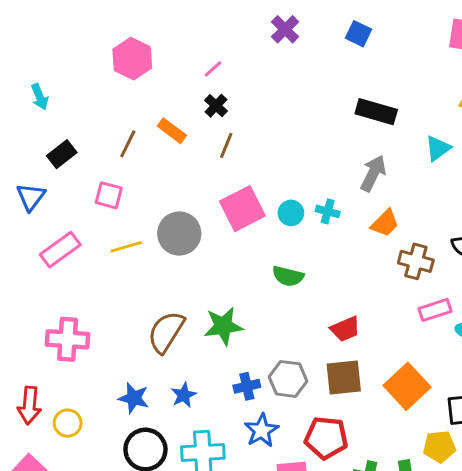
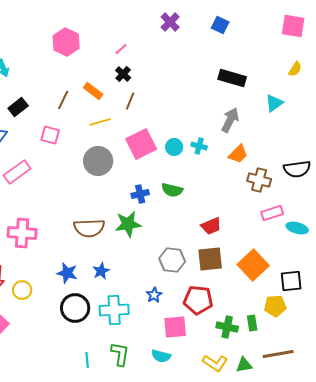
yellow line: (126, 247) -> (100, 122), moved
brown semicircle: (166, 332) -> (89, 228), turned -124
blue cross: (247, 386) -> (140, 194), moved
blue star: (262, 430) -> (154, 295), size x0.7

